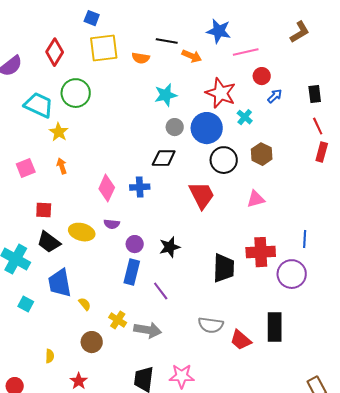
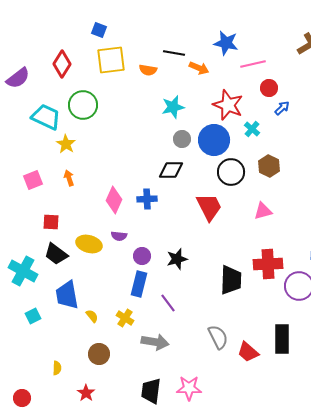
cyan square: (26, 304) -> (33, 316), turned 35
yellow cross: (118, 320) -> (125, 318), moved
gray semicircle: (211, 325) -> (218, 337), turned -125

